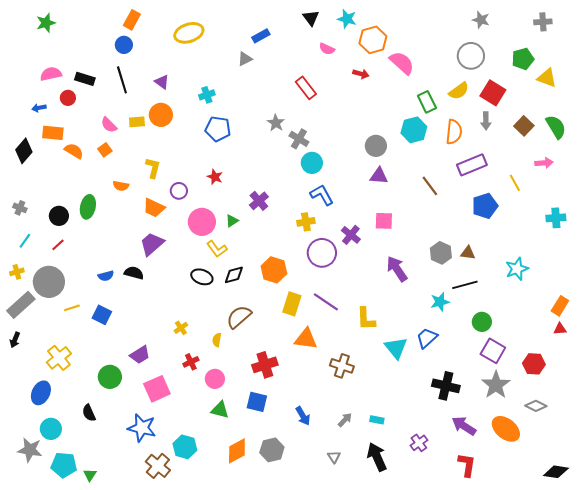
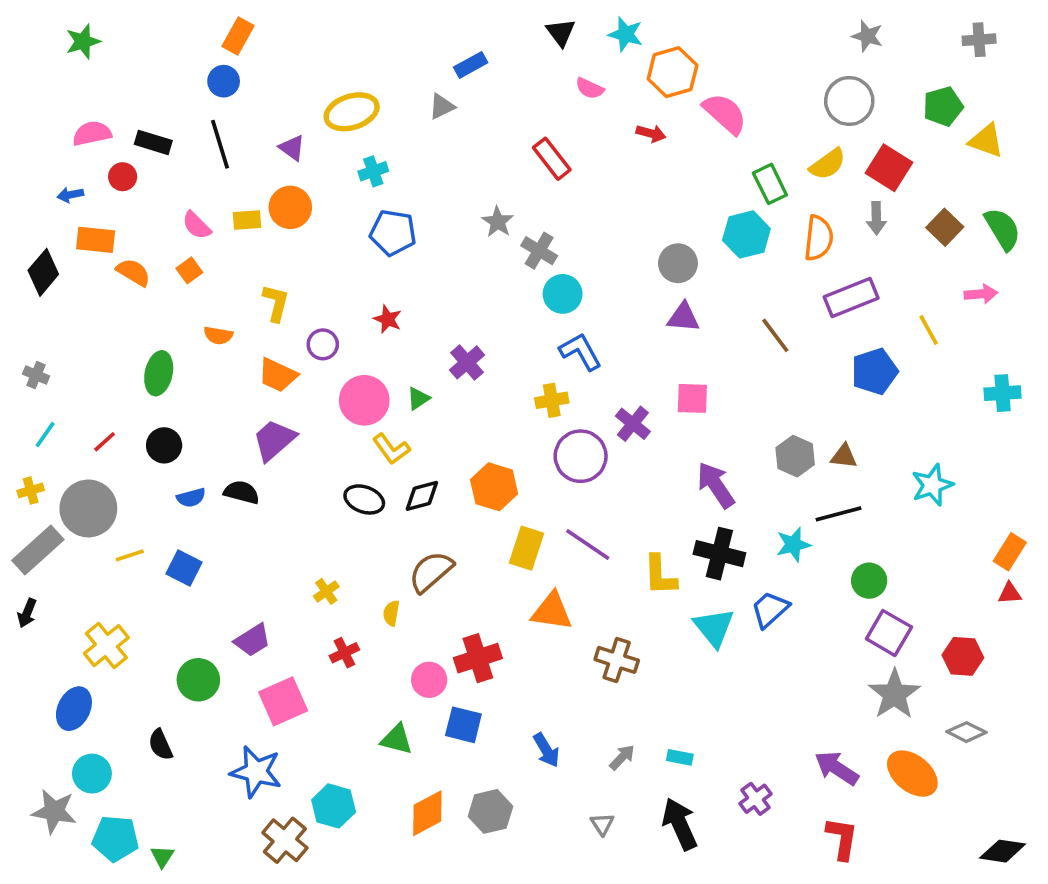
yellow ellipse: (189, 33) -> (352, 112), moved
black circle: (59, 216) -> (164, 445), moved
pink circle: (215, 379) -> (429, 680), moved
black cross: (446, 386) -> (719, 554), moved

